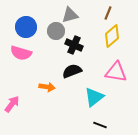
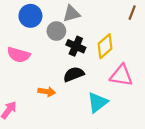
brown line: (108, 13) -> (132, 13), moved
blue circle: (26, 27) -> (30, 16), moved
yellow diamond: (112, 36) -> (105, 46), moved

